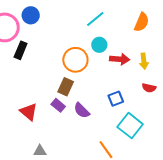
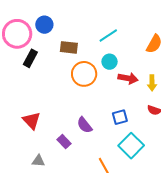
brown rectangle: (66, 87) -> (69, 47), moved, turned 66
purple rectangle: (58, 105) -> (64, 142), moved

